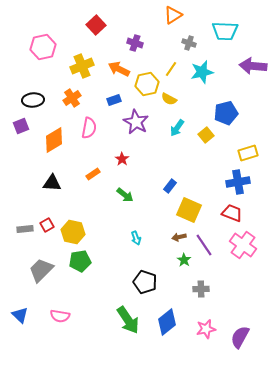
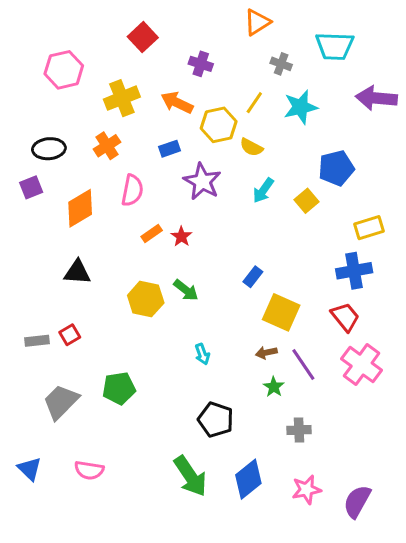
orange rectangle: (93, 174) -> (152, 234), moved
red trapezoid: (232, 213) -> (345, 317), turned 30
yellow hexagon: (73, 232) -> (146, 299), moved

